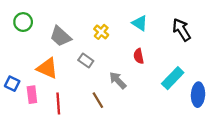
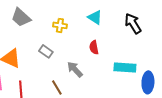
yellow cross: (101, 32) -> (60, 25), turned -32
gray trapezoid: (61, 36) -> (21, 17), moved
cyan rectangle: (173, 78) -> (125, 67), turned 50

